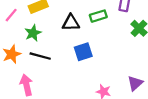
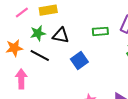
black triangle: (71, 23) -> (61, 36), moved
blue square: (83, 52) -> (79, 60), turned -30

